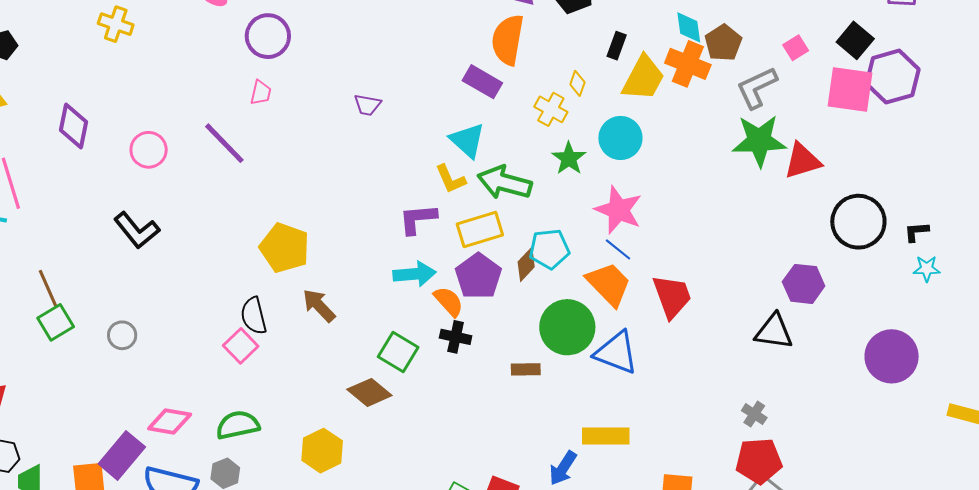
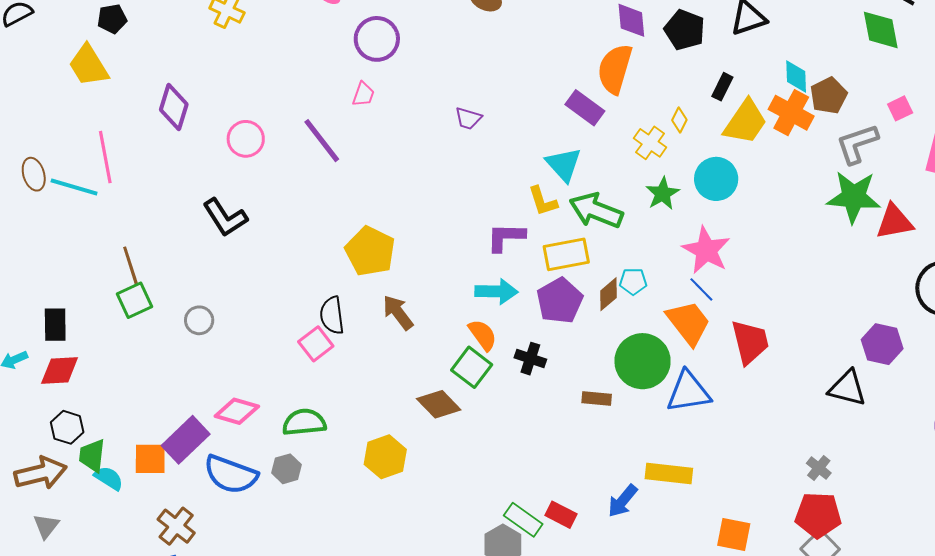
cyan pentagon: (549, 249) -> (633, 281), size x0.7
orange semicircle: (449, 302) -> (483, 335), moved
blue triangle: (616, 353) -> (688, 392), turned -36

